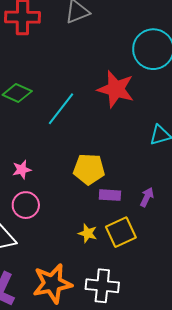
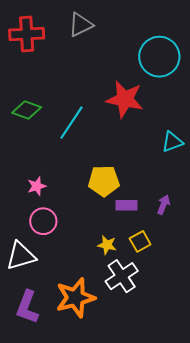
yellow square: (121, 232) -> (140, 241), size x0.7
white cross: (102, 286) -> (122, 276), moved, turned -36

